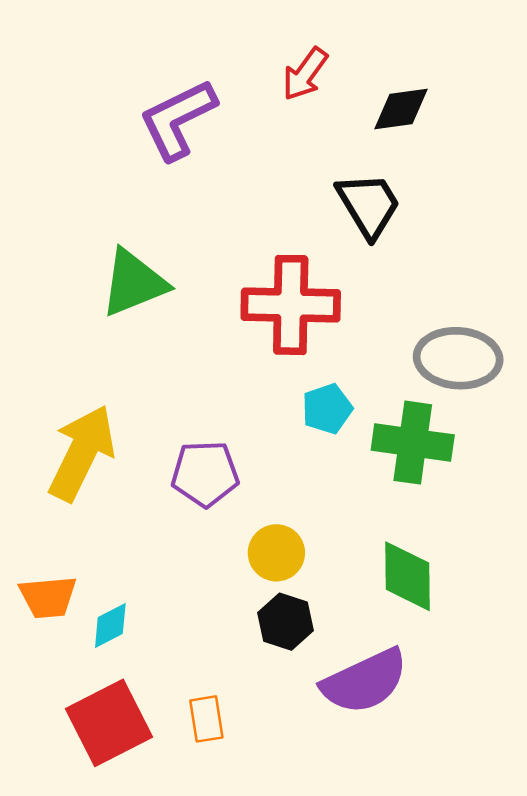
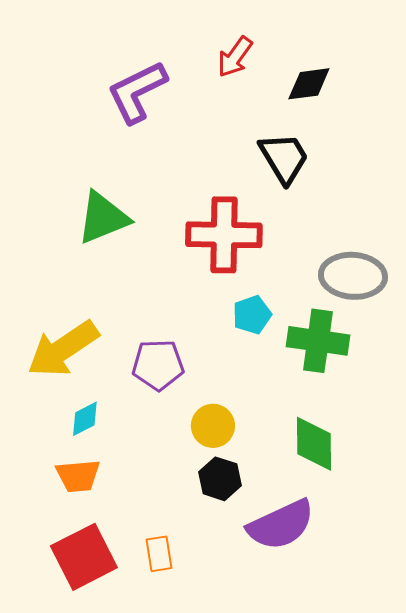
yellow arrow: (82, 453) -> (63, 349), turned -150
orange trapezoid: (48, 597) -> (78, 476), moved
cyan diamond: (110, 626) -> (85, 419), moved

